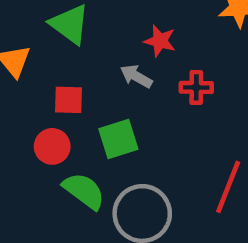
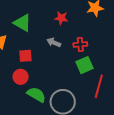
red star: (160, 41) -> (61, 18), moved
green square: (118, 139) -> (84, 65), moved

